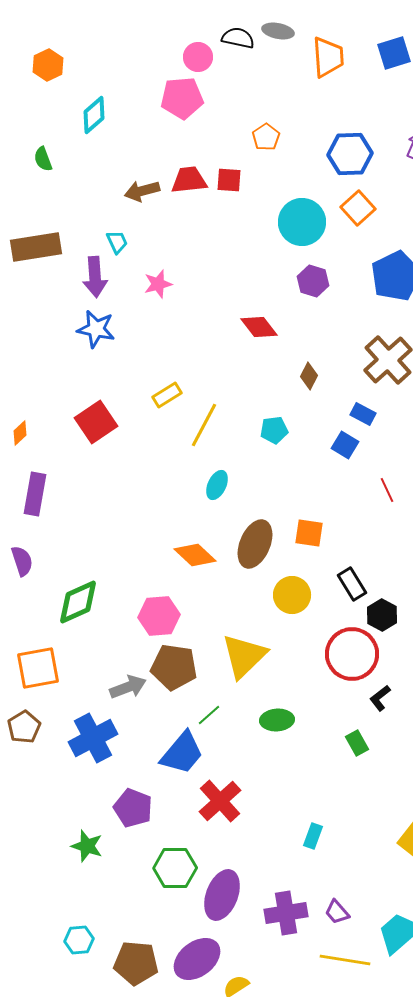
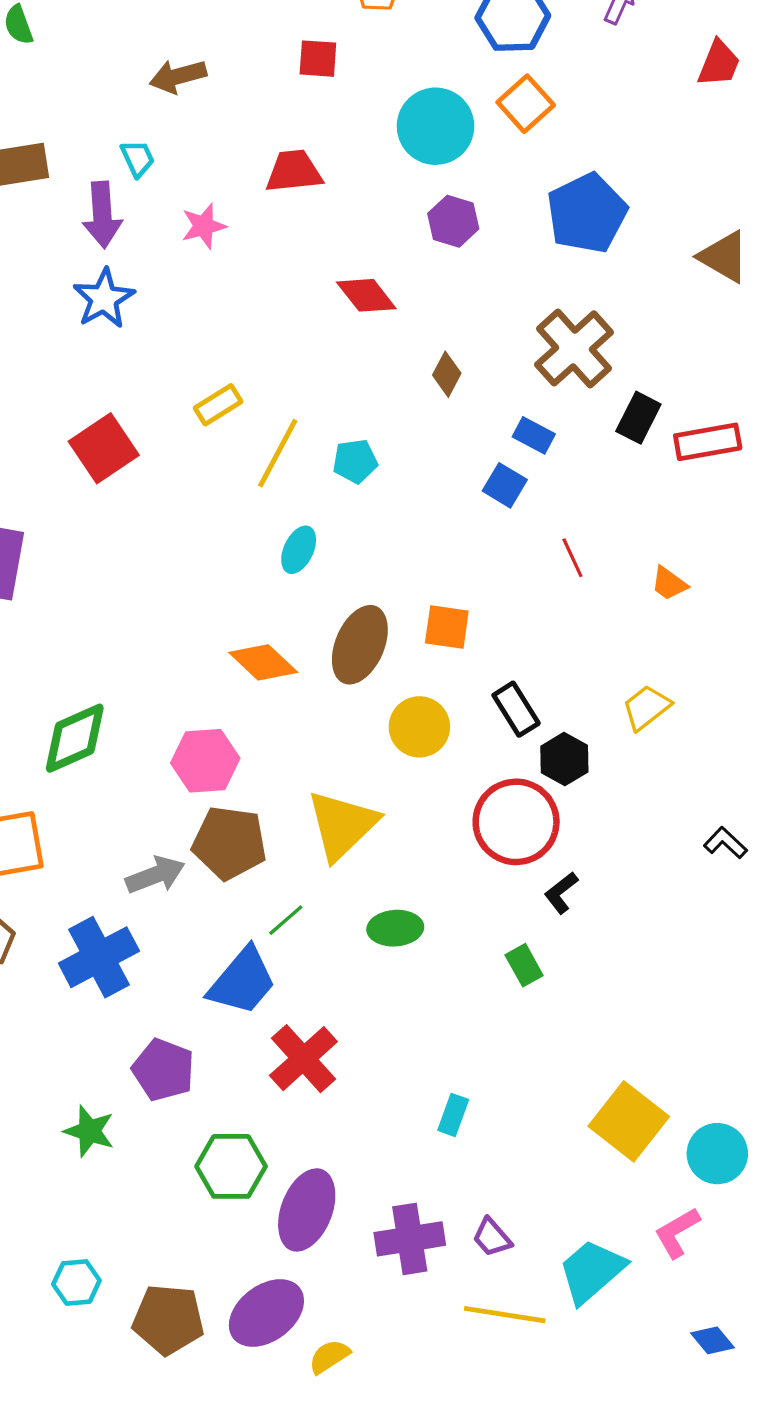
red trapezoid: (189, 180) -> (294, 171), moved
blue star: (96, 329) -> (104, 299), turned 30
cyan pentagon: (274, 430) -> (355, 461), moved

